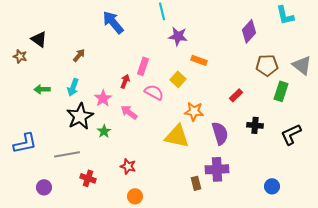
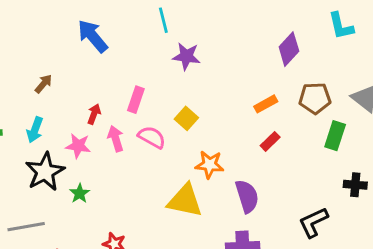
orange rectangle: (199, 60) -> (266, 104), moved, turned -49
red arrow: (125, 81) -> (94, 114), moved
pink star: (103, 98) -> (78, 146), turned -30
pink arrow: (129, 112) -> (116, 139), moved, turned 36
black cross: (255, 125) -> (355, 185), moved
black L-shape: (291, 134) -> (313, 222), moved

